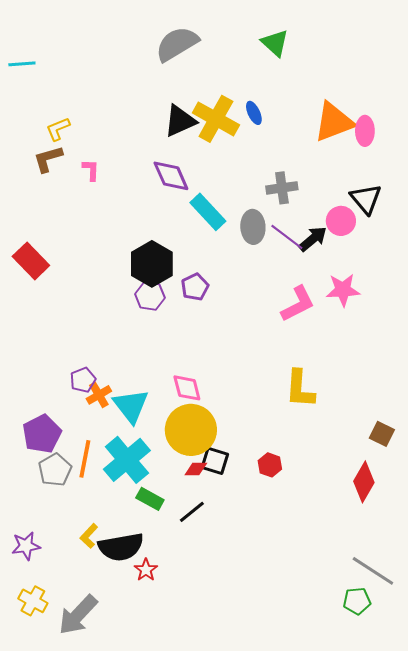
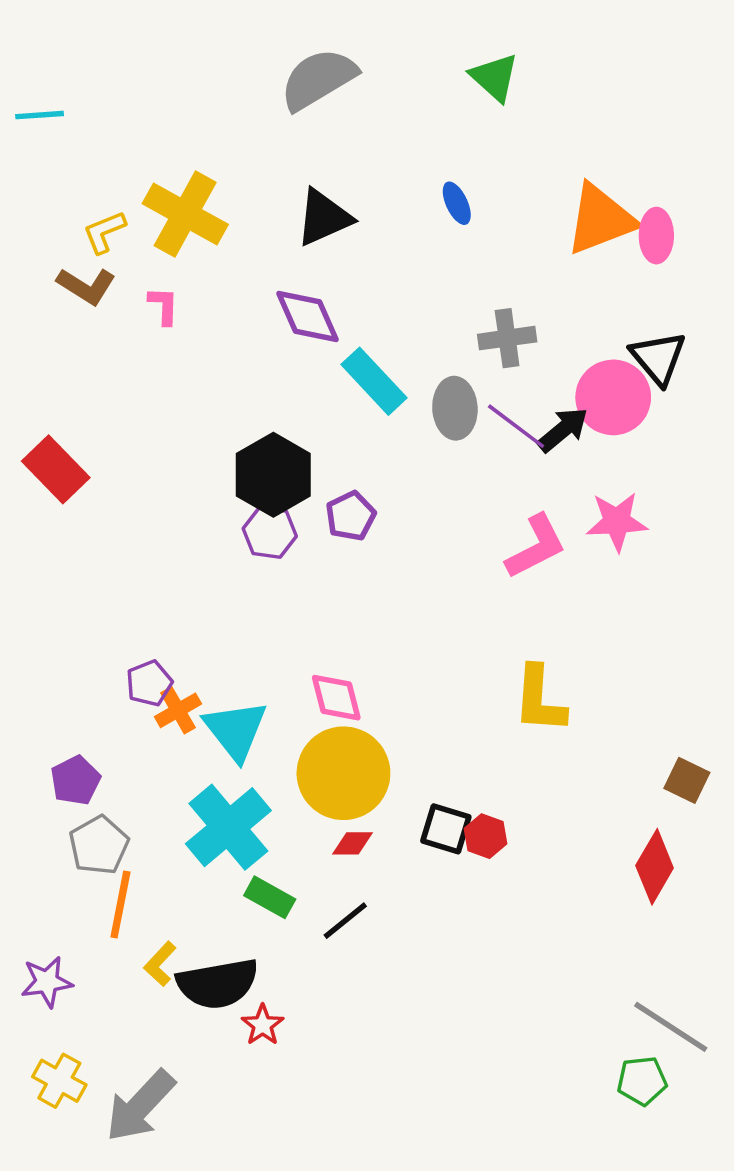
yellow cross: (216, 119) -> (185, 214), moved
brown L-shape: (48, 159) -> (86, 286), turned -132
pink circle: (341, 221) -> (613, 397), size x1.4
purple pentagon: (42, 434) -> (76, 780), size x0.7
orange line: (85, 459) -> (120, 905), moved
black square: (215, 461) -> (446, 829), moved

